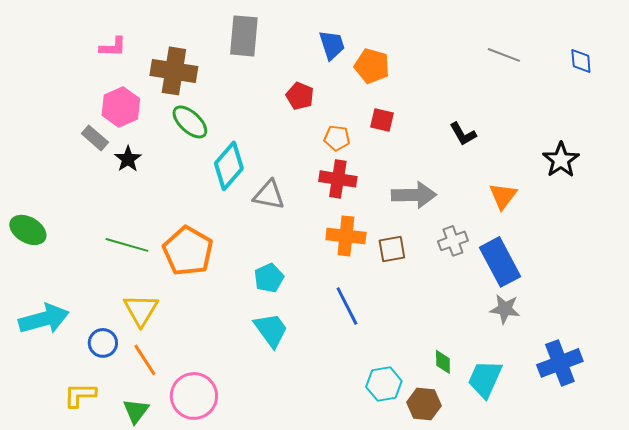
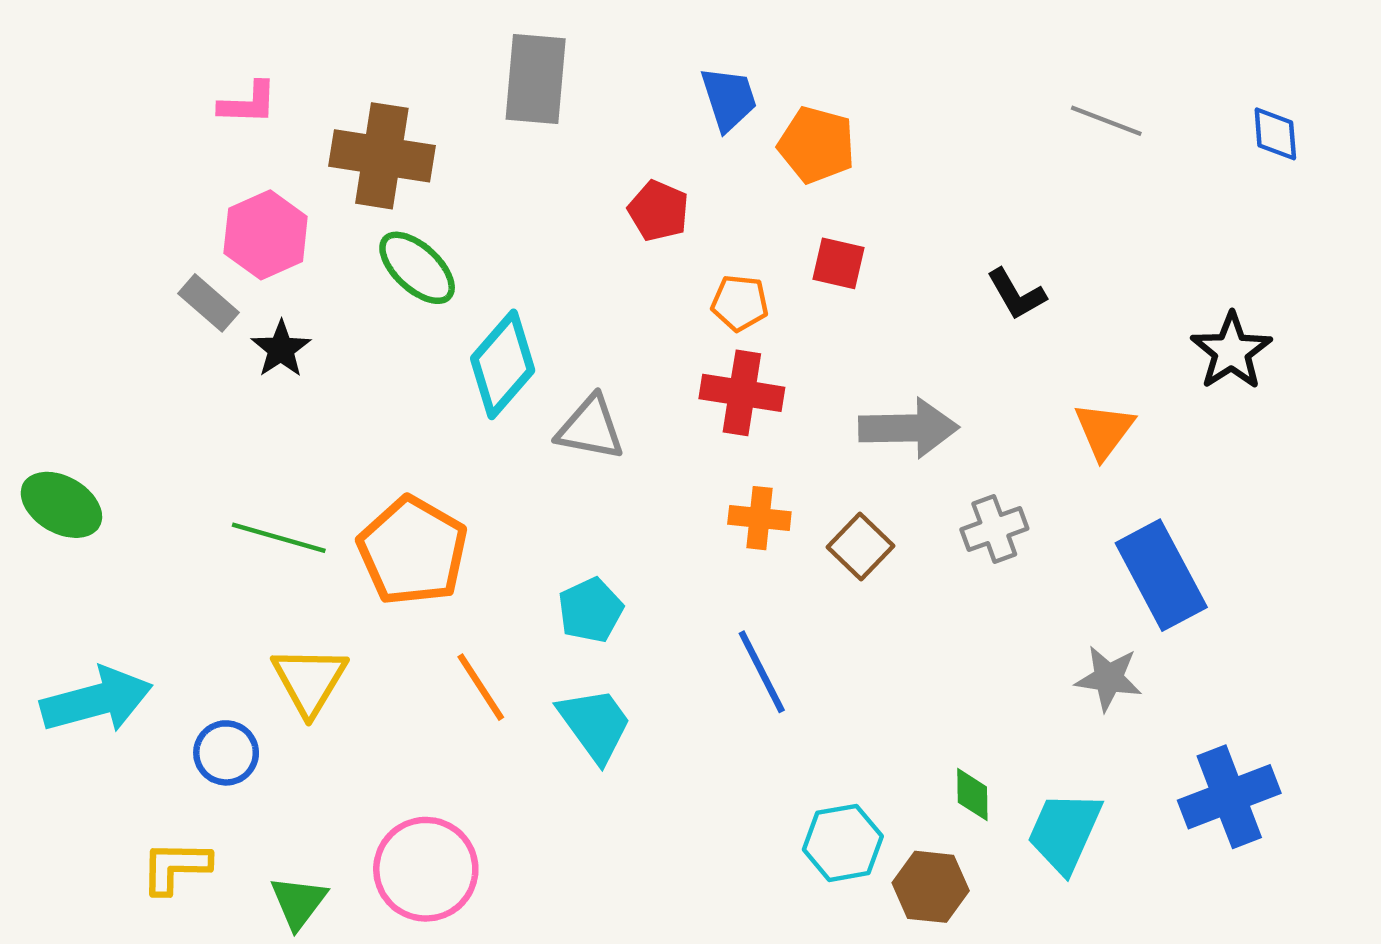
orange cross: (346, 236) -> (759, 518), size x0.7
brown square: (392, 249) -> (860, 547), turned -36
blue rectangle: (500, 262) -> (1161, 575), moved
orange line: (145, 360) -> (481, 687), moved

